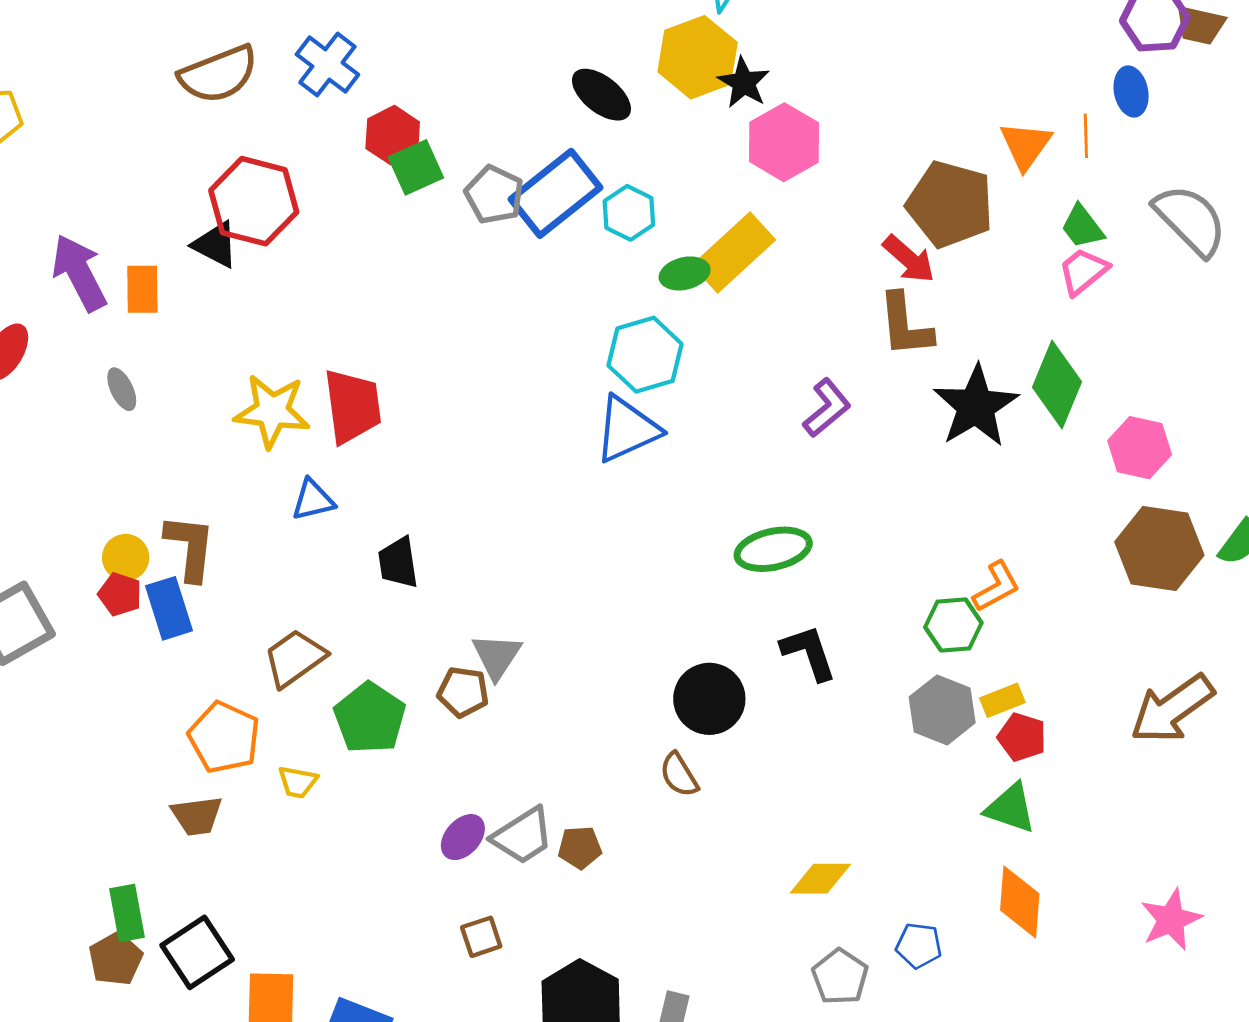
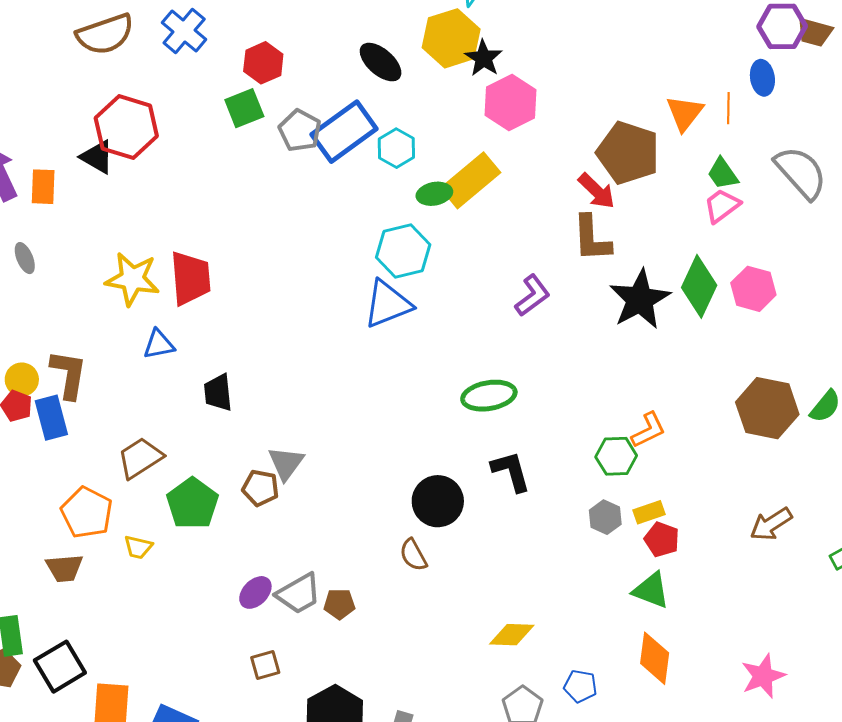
red hexagon: (393, 135) -> (263, 63), moved
pink hexagon: (1140, 448) -> (753, 289), moved
brown arrow: (1172, 709) -> (771, 524), size x0.7
gray hexagon: (942, 710) -> (605, 517), size x0.7

